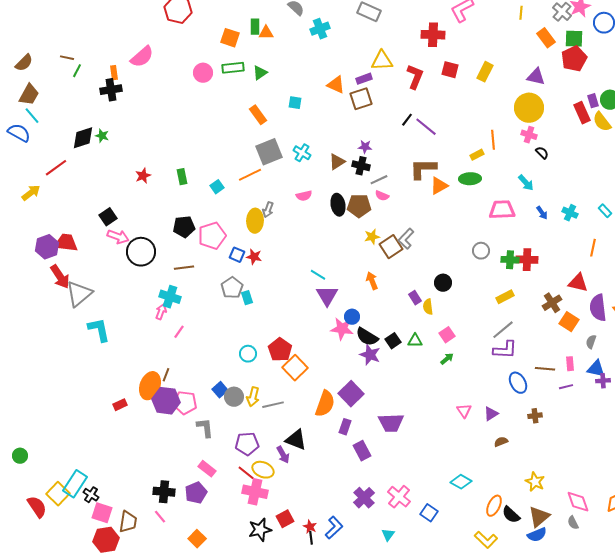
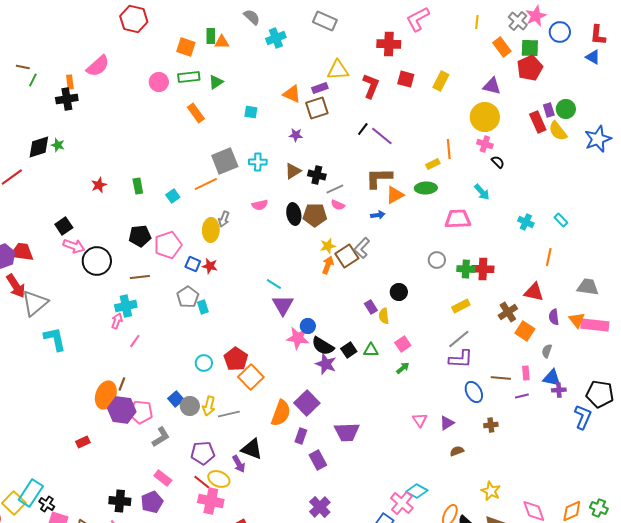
orange rectangle: (258, 115) -> (196, 113), moved
purple star: (365, 147) -> (296, 135), moved
cyan cross: (302, 153) -> (258, 162), turned -30
blue arrow: (542, 213) -> (378, 215), moved, turned -64
orange arrow: (372, 281) -> (328, 265), moved, turned 42
cyan cross: (170, 297) -> (126, 306), turned -30
purple semicircle: (598, 308) -> (554, 317), size x0.6
red rectangle: (120, 405) -> (83, 442), moved
gray L-shape: (205, 428) -> (161, 437), turned 65
pink cross: (399, 497) -> (402, 503), moved

